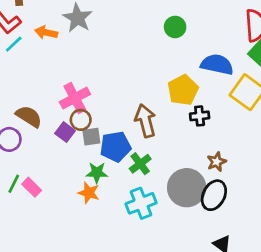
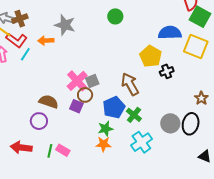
green circle: (175, 27) -> (115, 16), moved
gray square: (91, 137) -> (92, 81), moved
brown star: (217, 162) -> (201, 98), moved
gray circle: (187, 188) -> (170, 123), size x0.7

